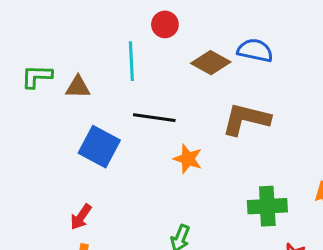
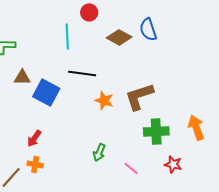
blue semicircle: (255, 50) -> (148, 29), turned -120
brown triangle: (78, 87) -> (22, 77), moved
brown L-shape: (246, 119) -> (139, 96), moved, turned -32

